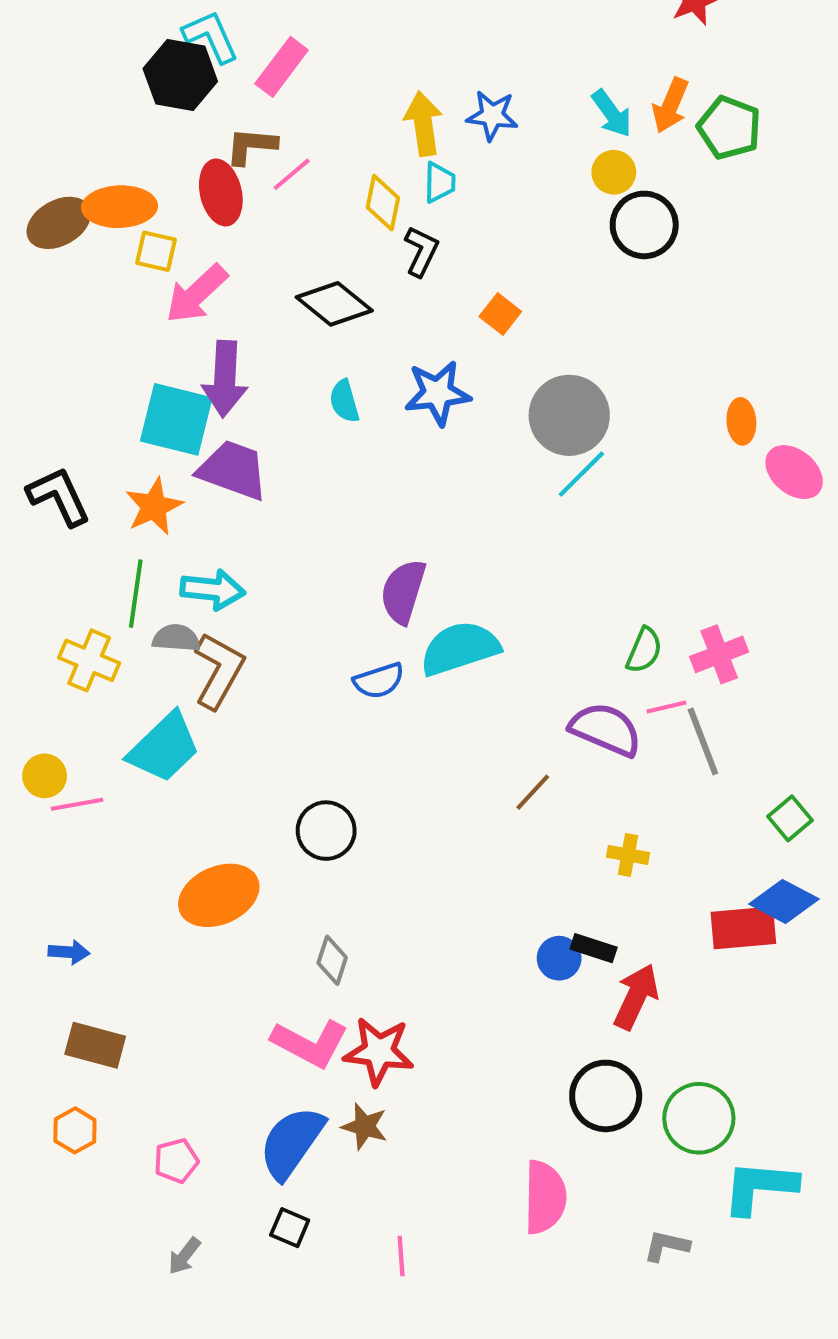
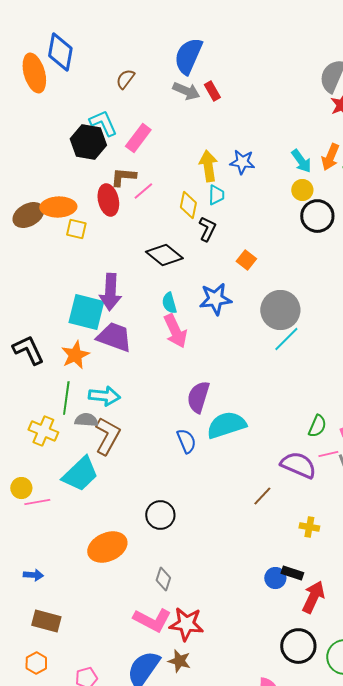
pink arrow: (196, 294) -> (175, 331), moved, turned -72
blue semicircle: (379, 681) -> (186, 441), turned -95

